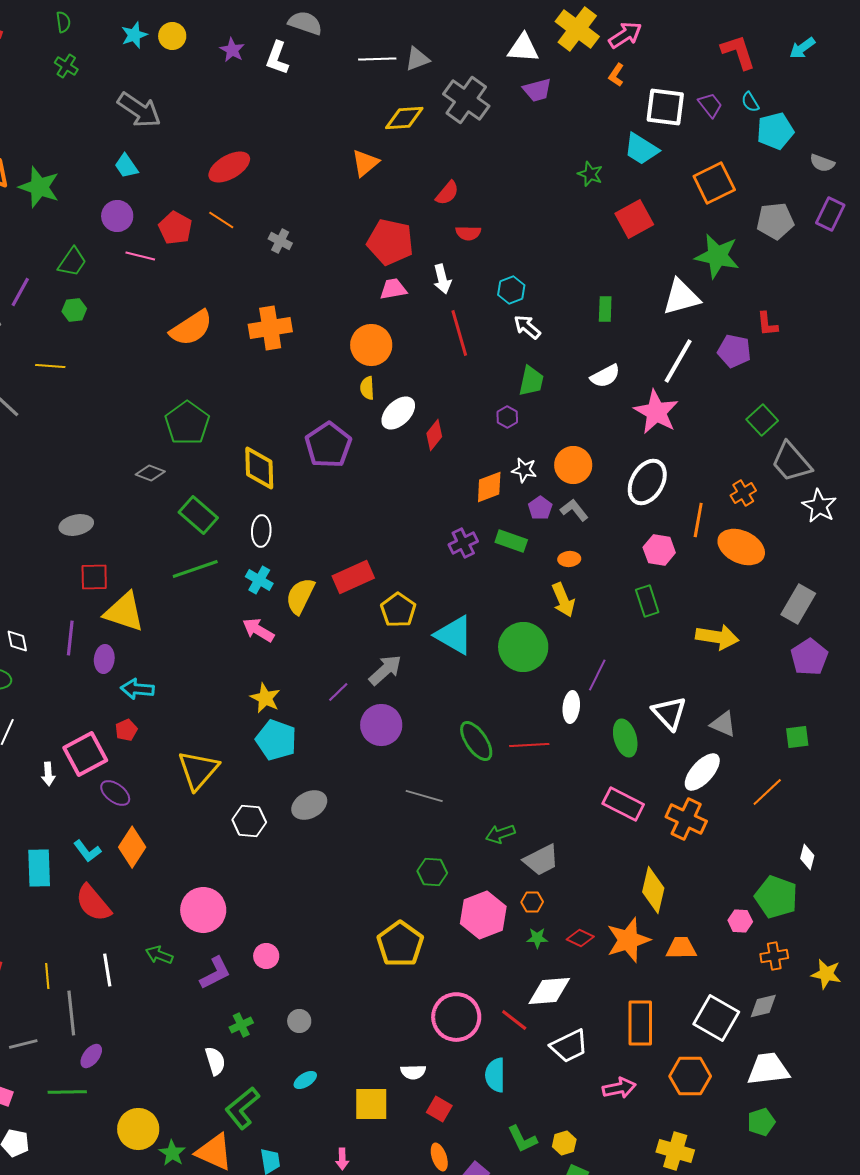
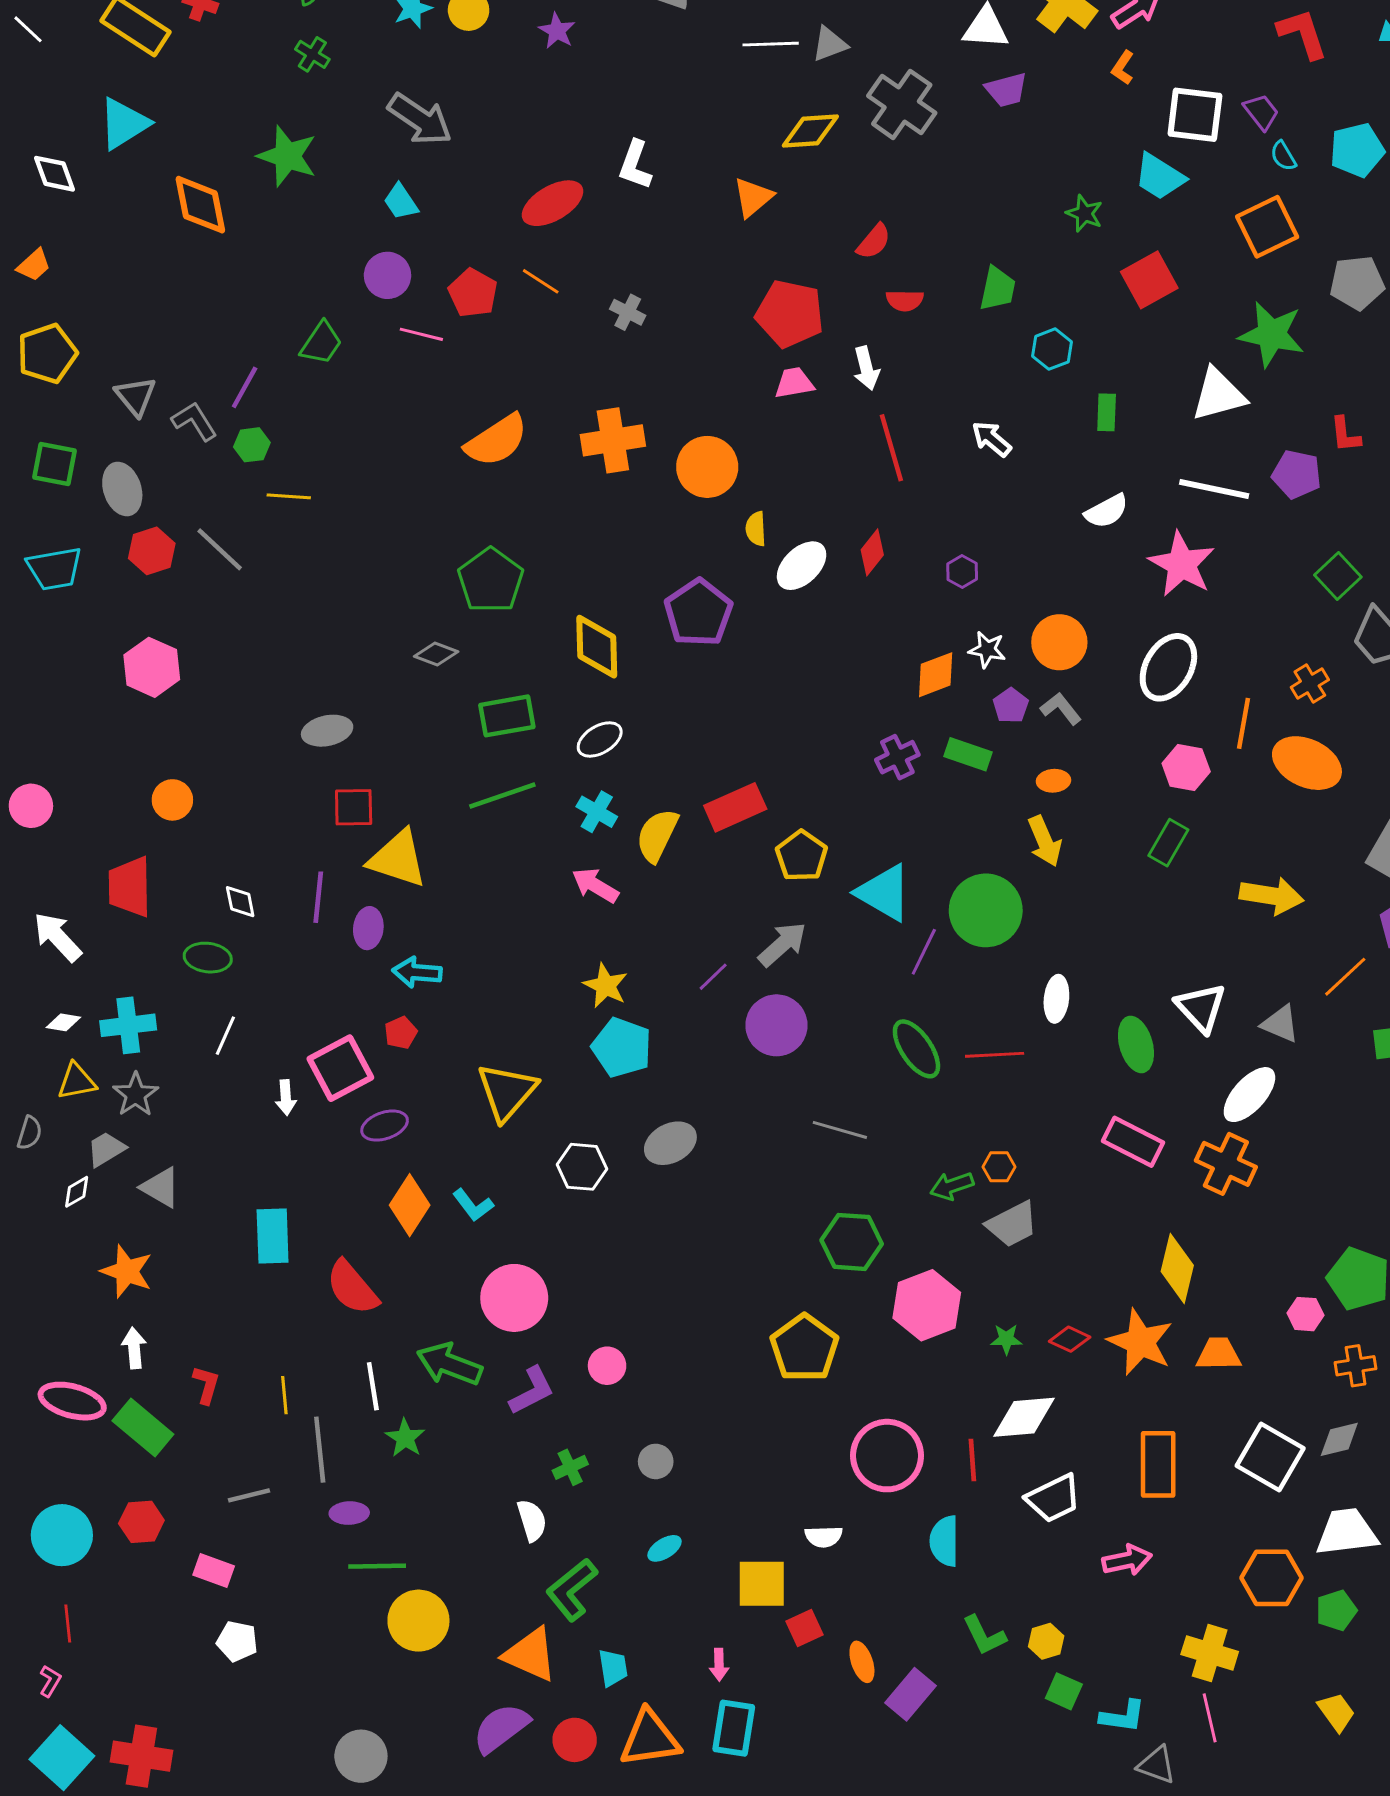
white L-shape: (277, 58) -> (635, 165), moved
cyan semicircle: (750, 102) -> (1283, 156), moved
green star: (39, 187) -> (287, 156), moved
cyan hexagon: (511, 290) -> (1052, 349), moved
green hexagon: (74, 310) -> (252, 445), moved
orange circle: (371, 345) -> (707, 467), moved
white line: (678, 361) -> (1214, 489), turned 72
green trapezoid: (531, 381) -> (997, 289), moved
red diamond: (434, 435) -> (872, 552), moved
green rectangle: (198, 515) -> (507, 716), turned -51
white ellipse: (261, 531) -> (600, 739), turned 56
green rectangle: (647, 601) -> (1168, 843), turned 48
purple line: (597, 675) -> (924, 952), moved
orange line: (767, 792) -> (1345, 977), moved
purple ellipse: (115, 793) -> (385, 1126), turned -56
cyan L-shape: (87, 851) -> (473, 1205), moved
green hexagon: (432, 872) -> (852, 1242), size x1.4
orange hexagon: (532, 902) -> (999, 1167), moved
orange star: (628, 940) -> (1140, 1342), turned -30
green arrow: (159, 955) -> (449, 1364), size x1.6
red line: (514, 1020) -> (972, 1460), turned 48
purple ellipse: (91, 1056) -> (349, 1513), turned 50
orange hexagon: (690, 1076) -> (1272, 1578), moved
green line: (67, 1092) -> (377, 1566), moved
red square: (439, 1109) -> (804, 1628), moved, turned 35
green star: (172, 1153) -> (405, 1438), moved

